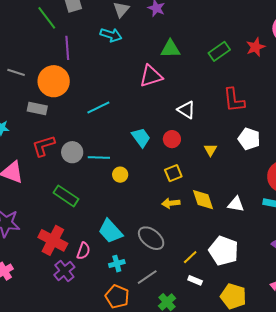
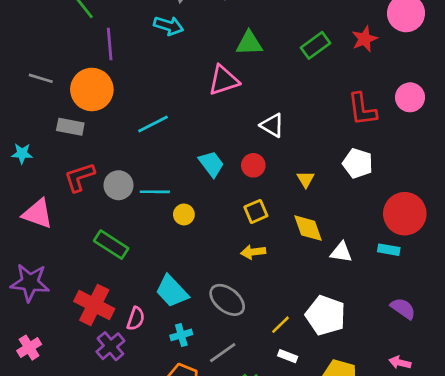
red L-shape: (234, 100) -> (362, 109), moved
yellow diamond: (203, 200) -> (308, 228), moved

